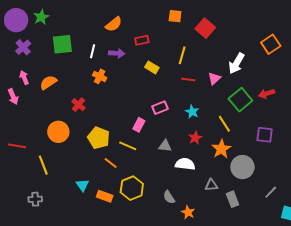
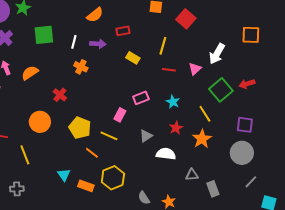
orange square: (271, 44) -> (251, 35), turned 36
gray triangle: (165, 146) -> (146, 136), turned -40
gray circle: (242, 167) -> (242, 153), moved
gray semicircle: (169, 197) -> (144, 198), moved

